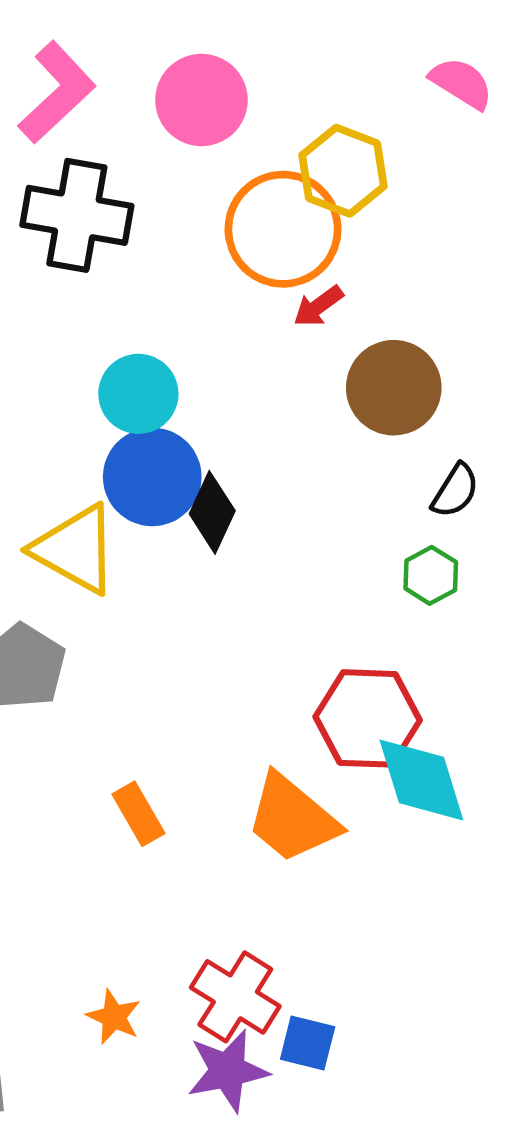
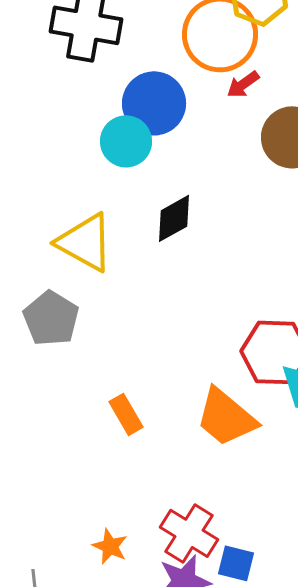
blue circle: (152, 477) -> (154, 103), moved
black diamond: (212, 512) -> (174, 218), turned 36

